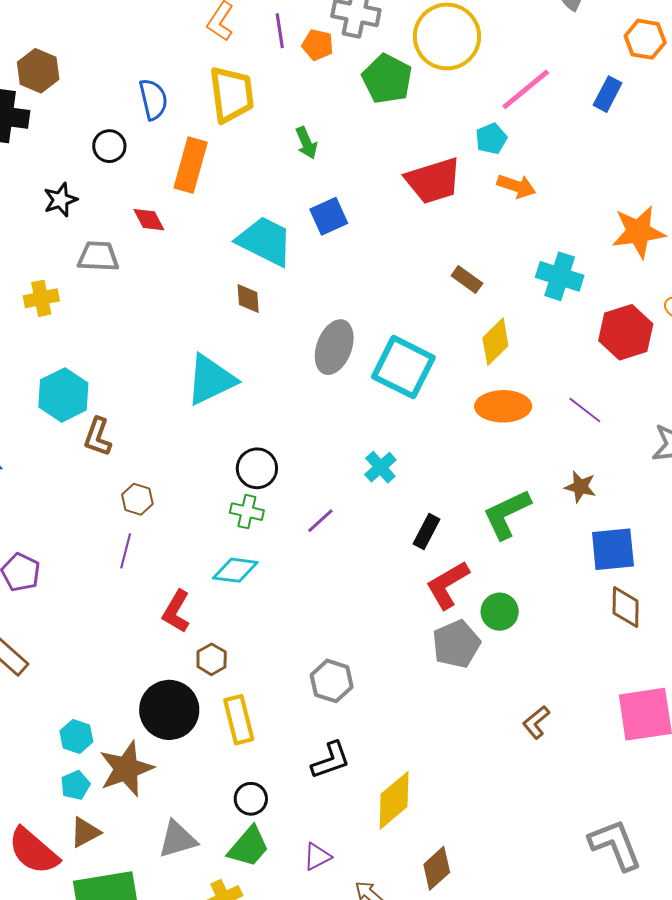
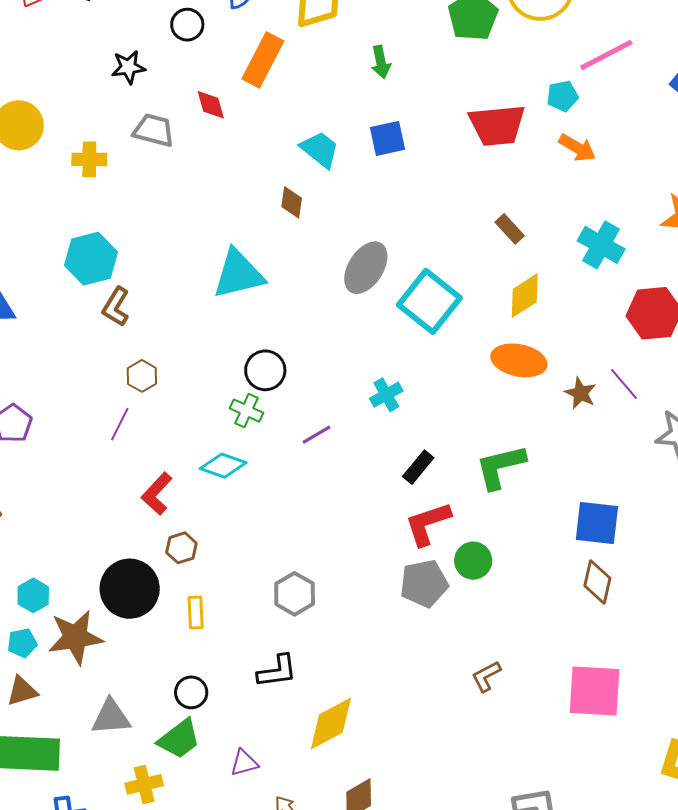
cyan trapezoid: (265, 241) -> (320, 150), size x0.7
purple line: (585, 410) -> (624, 384), moved
brown star: (580, 487) -> (581, 393), moved
yellow rectangle: (239, 720) -> (196, 613), size x0.7

